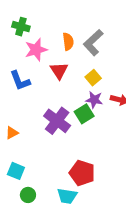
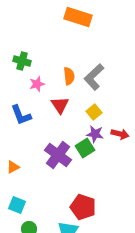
pink star: (36, 50) -> (37, 84), size x0.7

